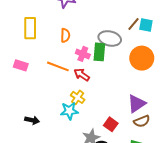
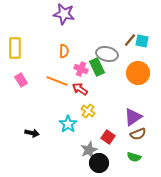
yellow rectangle: (30, 28) -> (15, 48), moved
green rectangle: (99, 52) -> (97, 67), turned -30
pink rectangle: (21, 65) -> (21, 80), turned 40
yellow cross: (78, 97) -> (88, 111), moved
cyan star: (69, 111) -> (68, 124), turned -30

